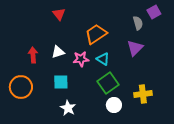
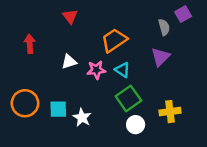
red arrow: (33, 55) -> (30, 44), moved
cyan square: (61, 82) -> (58, 109), moved
white star: (68, 108) -> (82, 117), moved

